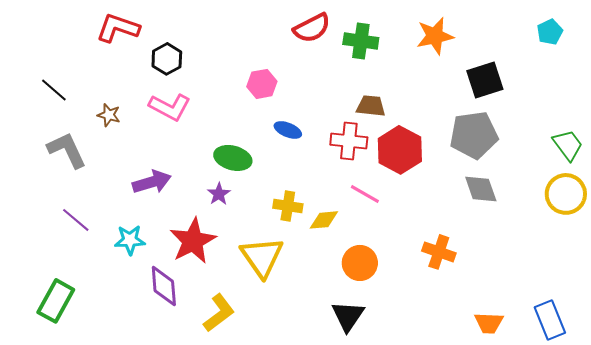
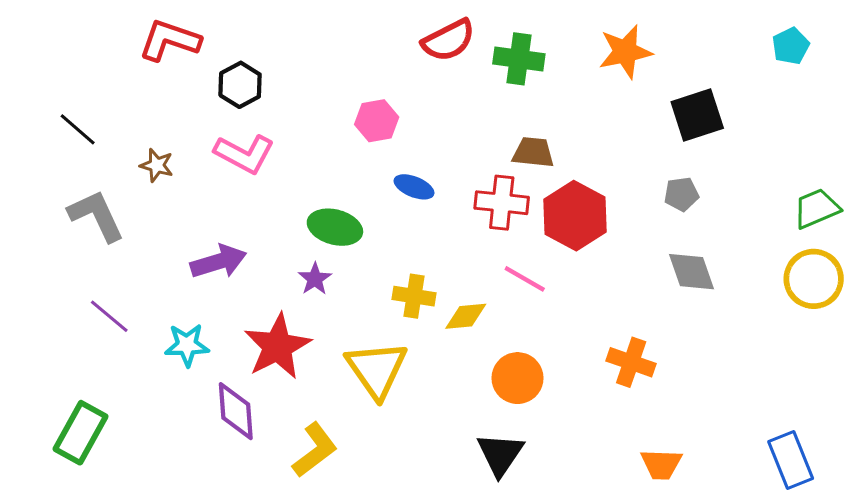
gray pentagon: (474, 135) -> (681, 194), size x0.5
green trapezoid: (568, 145) -> (817, 208), turned -76
orange trapezoid: (489, 323) -> (661, 464), moved

